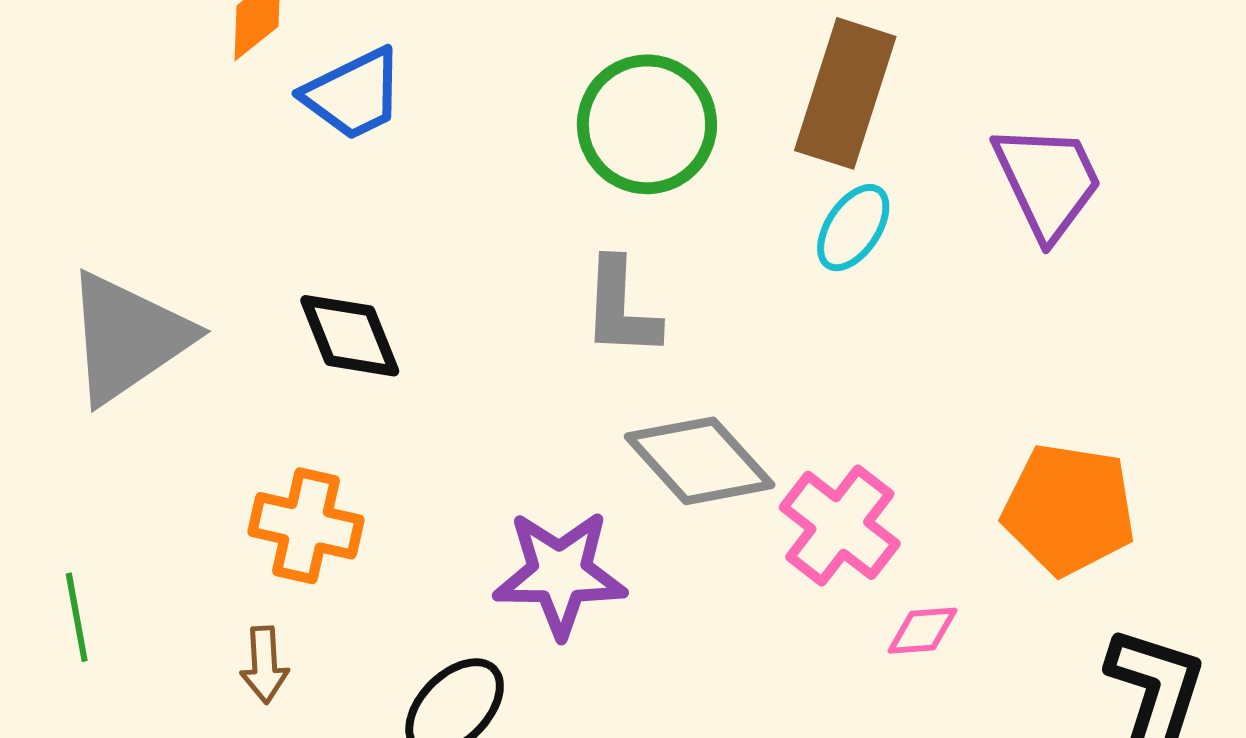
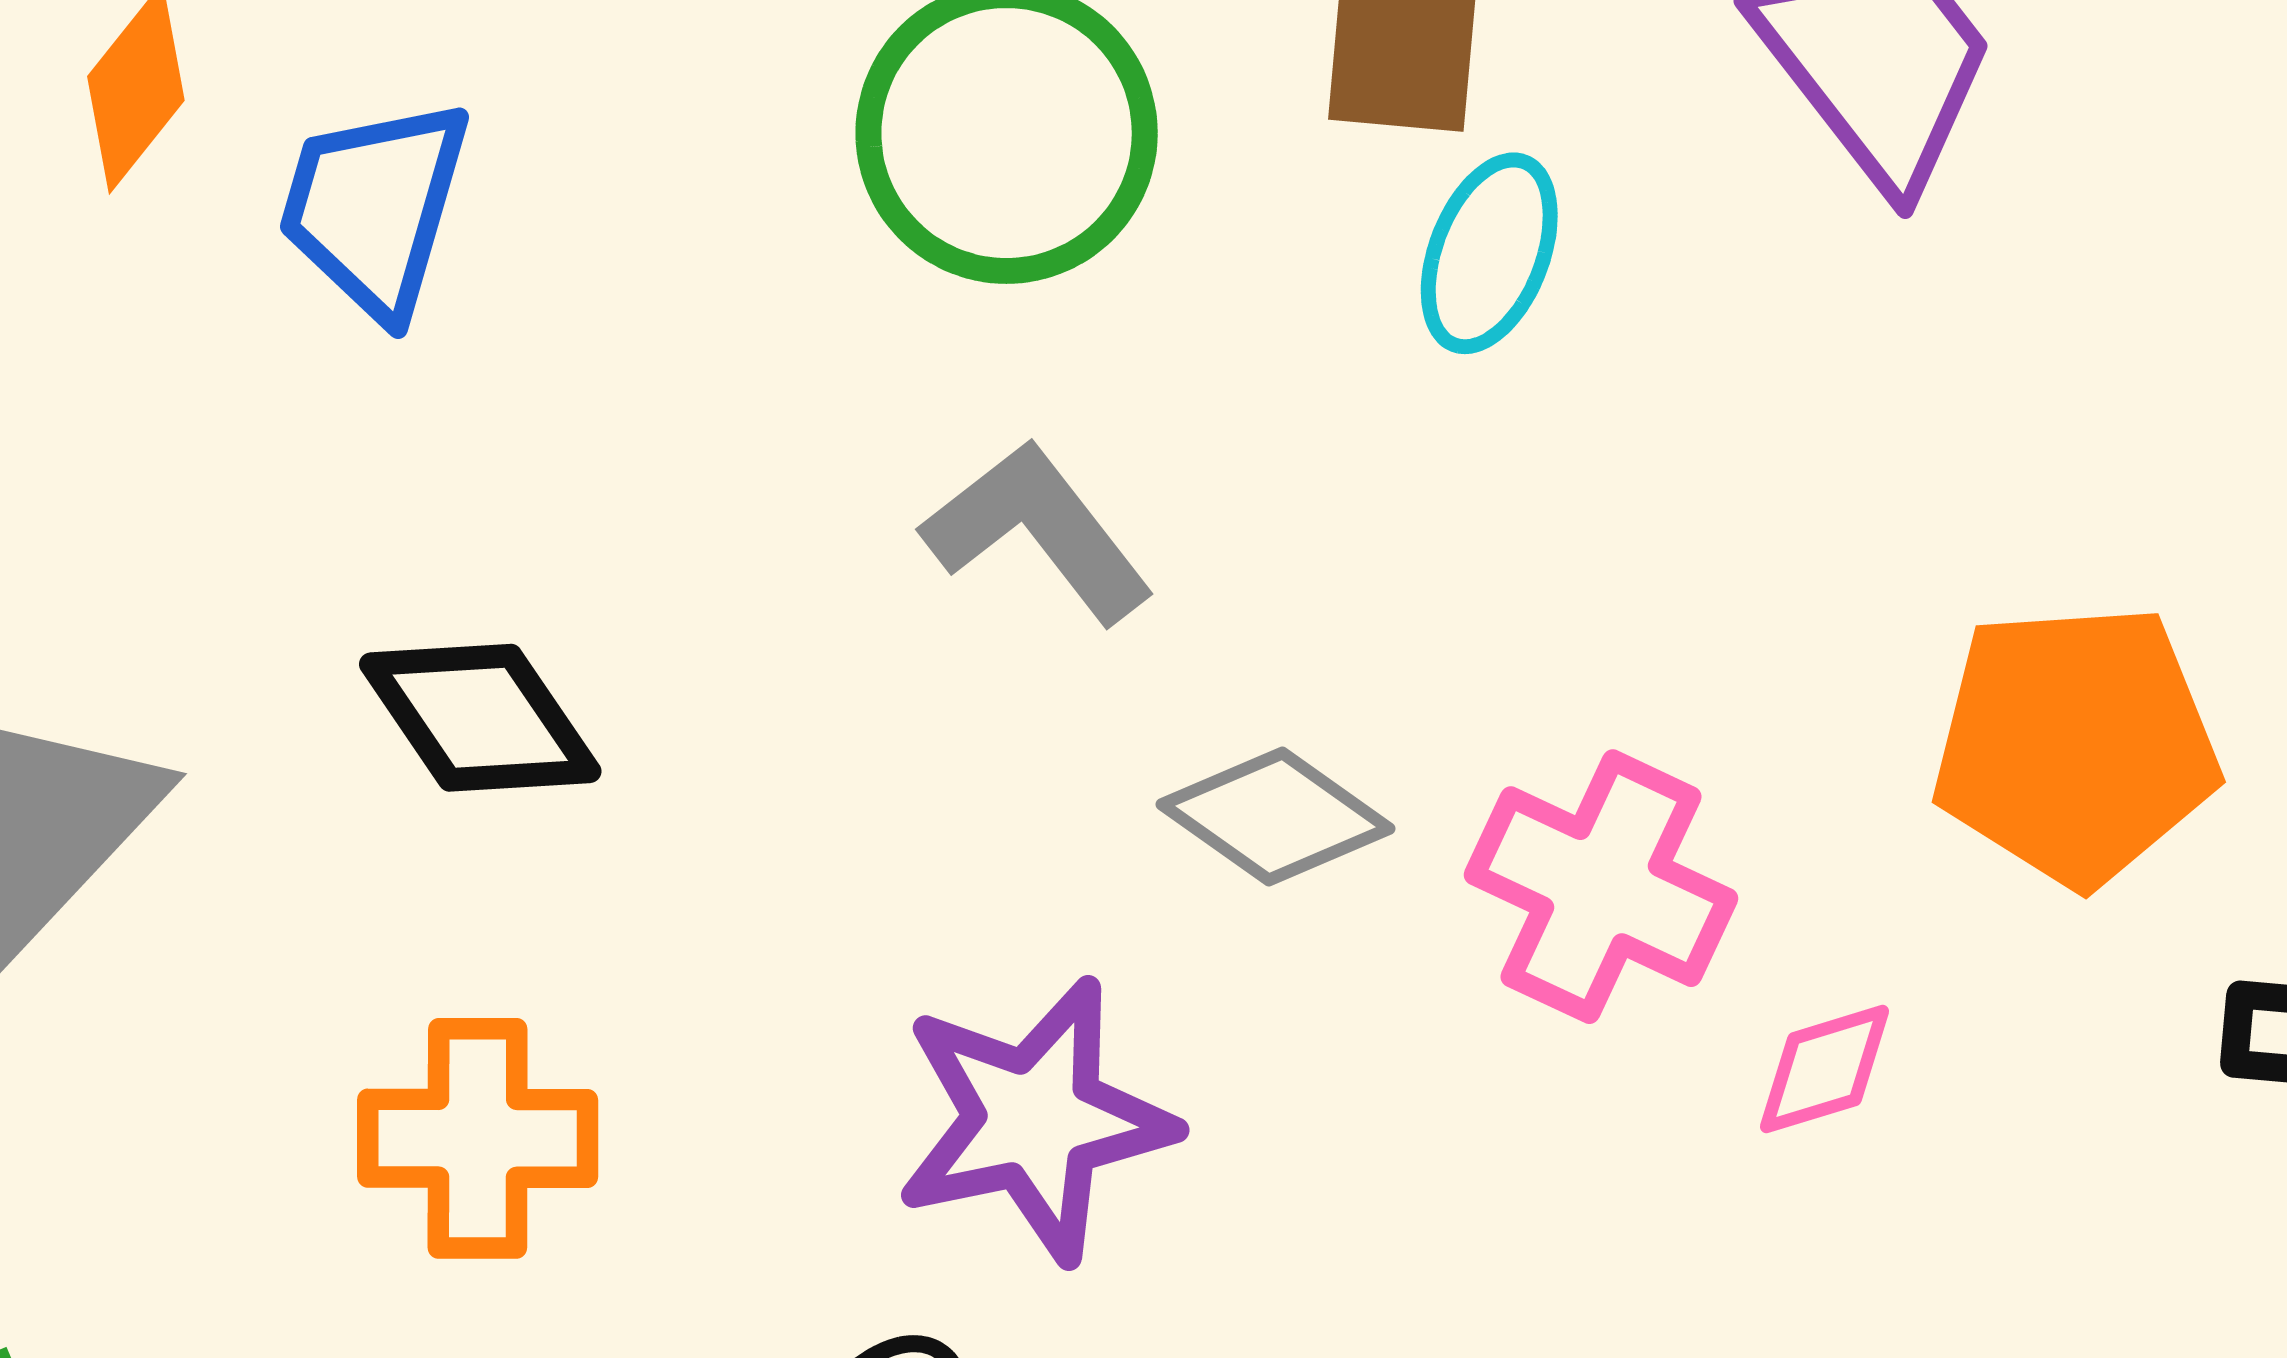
blue trapezoid: (353, 94) -> (375, 208), turned 145
gray L-shape: (621, 308) -> (1038, 532), turned 152
gray diamond: (700, 461) -> (1276, 816), size x0.7

